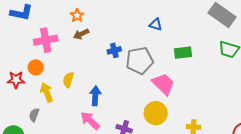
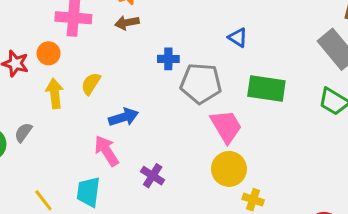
green rectangle: (183, 53) -> (266, 89), size x1.4
blue arrow: (95, 96) -> (124, 117), turned 54
yellow circle: (156, 113) -> (229, 169), moved
gray semicircle: (34, 115) -> (23, 133), moved

